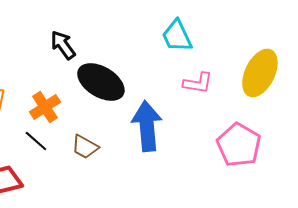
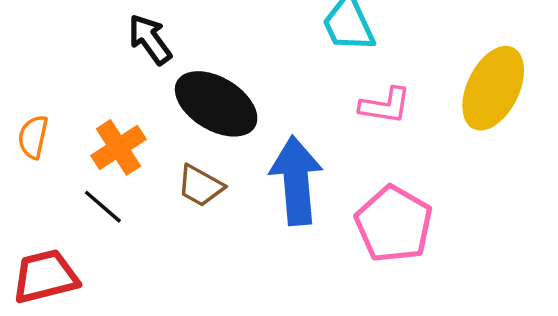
pink pentagon: (239, 145) -> (394, 224), moved
brown trapezoid: (85, 147) -> (200, 186), moved

